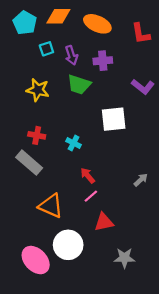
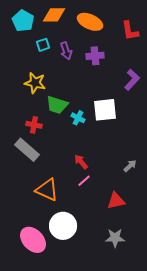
green trapezoid: (79, 85) -> (57, 105), moved
purple L-shape: (143, 87) -> (132, 80), turned -85
cyan cross: (74, 143) -> (78, 118), moved
red triangle: (104, 222) -> (116, 201), moved

